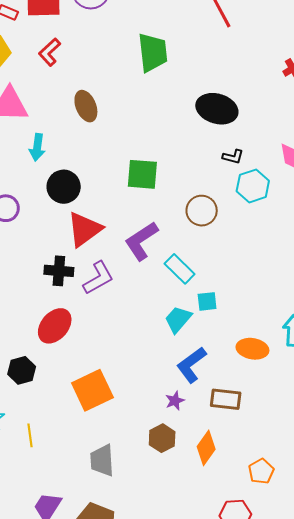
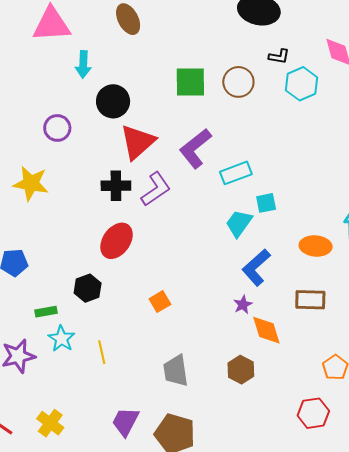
brown circle: (202, 211) -> (238, 82), moved
cyan rectangle: (180, 269) -> (236, 173), turned -60
orange square: (92, 390) -> (160, 302), size x0.5
brown rectangle: (226, 399) -> (310, 300), moved
brown hexagon: (162, 438) -> (241, 370), moved
orange diamond: (206, 448) -> (266, 330), moved, turned -48

